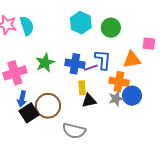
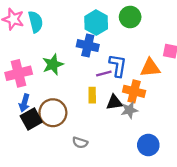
green circle: (111, 28) -> (130, 17), moved
blue cross: (75, 64) -> (88, 46), moved
blue circle: (132, 96) -> (148, 145), moved
black triangle: (89, 101) -> (114, 102), moved
gray semicircle: (74, 131) -> (80, 143), size x0.6

